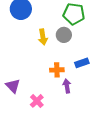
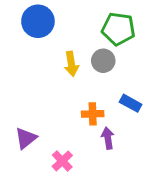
blue rectangle: (82, 63) -> (131, 103), turned 48
purple triangle: (13, 86) -> (26, 138), turned 35

